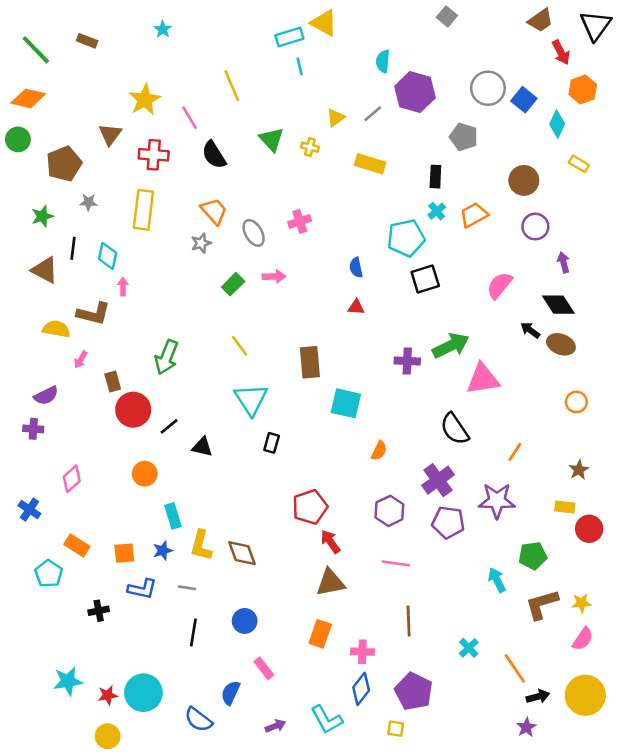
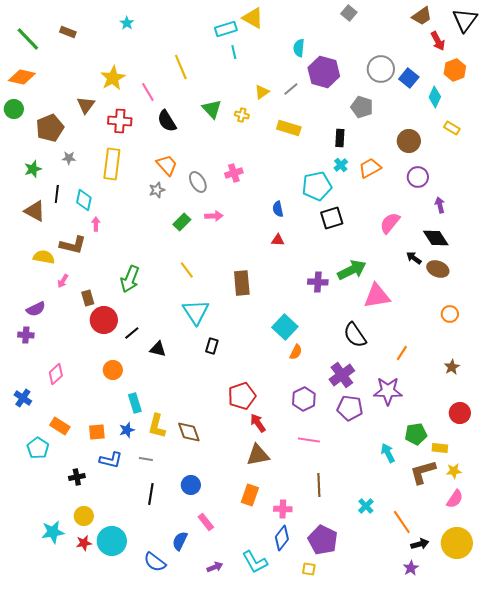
cyan square: (346, 403) -> (285, 327), moved, turned 30
yellow rectangle: (565, 507) -> (440, 448), moved
yellow circle: (108, 736) -> (84, 516), moved

